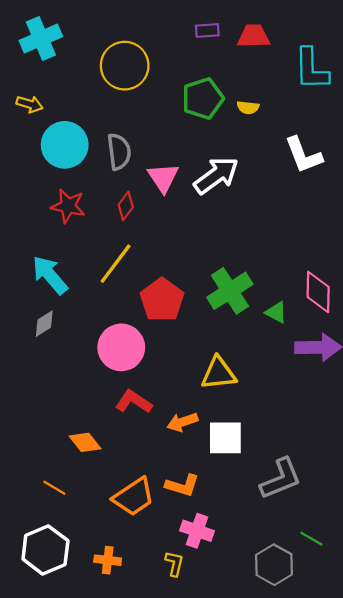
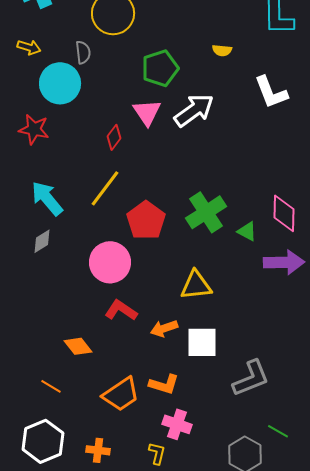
green pentagon: (203, 98) -> (160, 68), moved
gray semicircle: (119, 152) -> (83, 52), moved, size x0.7
red star: (68, 206) -> (34, 129), moved

